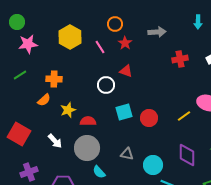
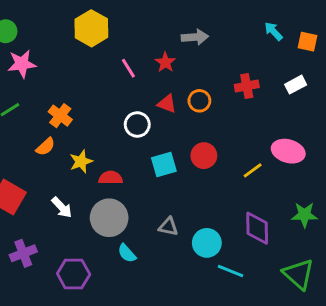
cyan arrow: (198, 22) -> (273, 31), turned 136
orange circle: (115, 24) -> (199, 101), moved
gray arrow: (157, 32) -> (195, 37), moved
yellow hexagon: (70, 37) -> (91, 28), moved
orange cross: (54, 79) -> (60, 116), turned 35
red circle: (149, 118) -> (204, 156), moved

